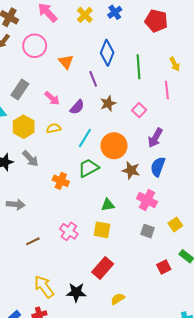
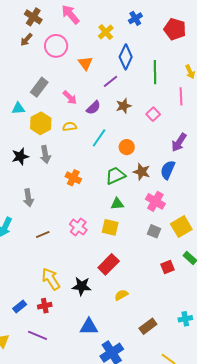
yellow cross: (85, 15) -> (106, 32), moved
purple line: (93, 79) -> (111, 81), turned 70
purple arrow: (155, 138) -> (179, 142), moved
orange circle: (114, 146) -> (127, 147), size x0.6
gray arrow: (30, 159) -> (45, 155), turned 30
green trapezoid: (89, 168) -> (115, 176), moved
gray arrow: (16, 204) -> (28, 198), turned 72
yellow square: (175, 224) -> (181, 227), size x1.5

